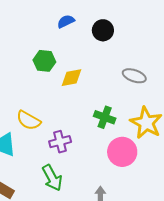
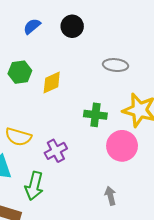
green arrow: (52, 178) -> (34, 186), moved, turned 56

